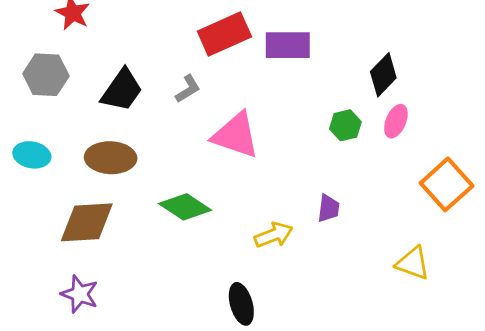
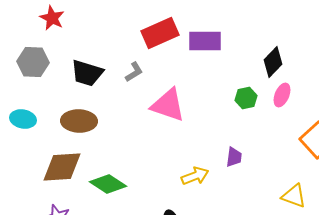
black trapezoid: (122, 90) -> (87, 73), turned 72
green diamond: (185, 207) -> (108, 184), moved

